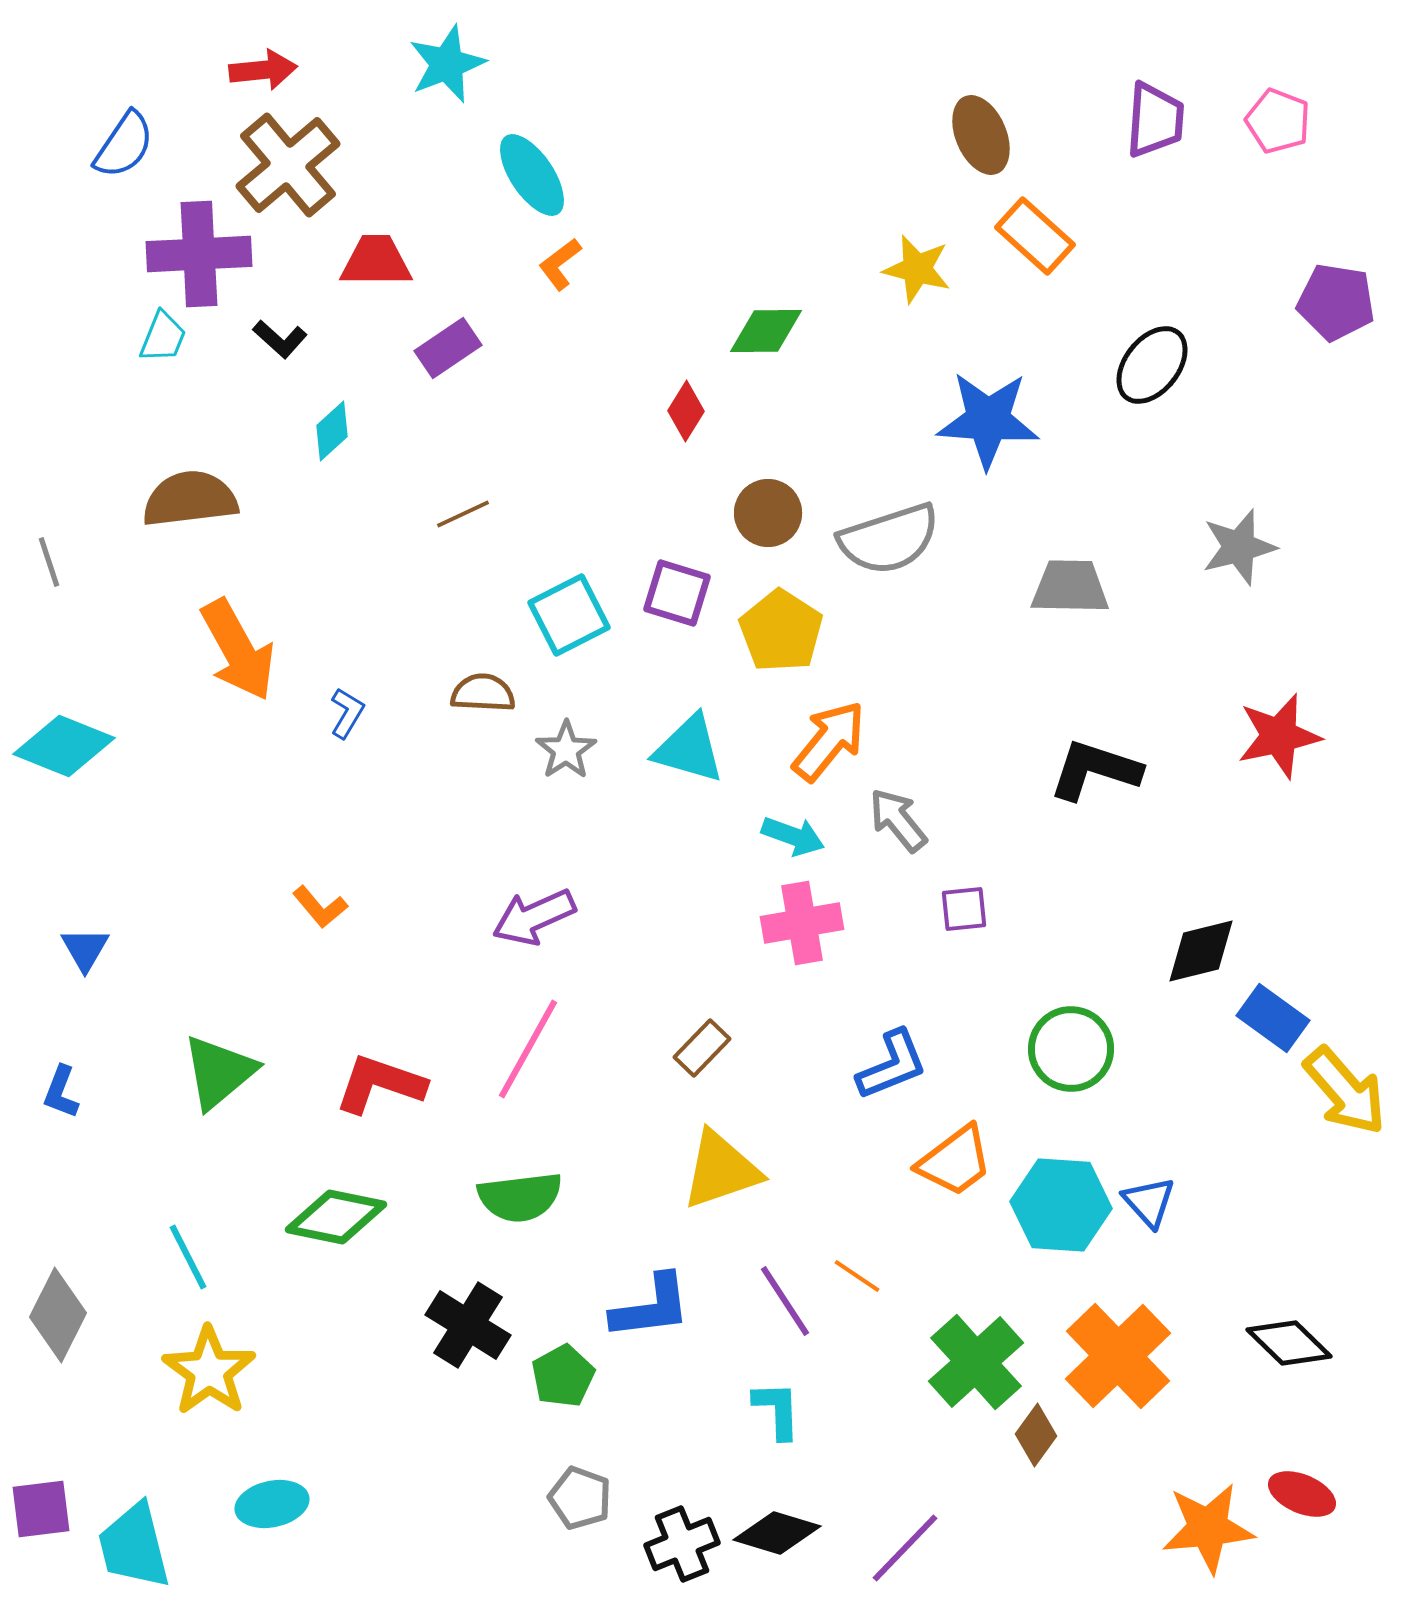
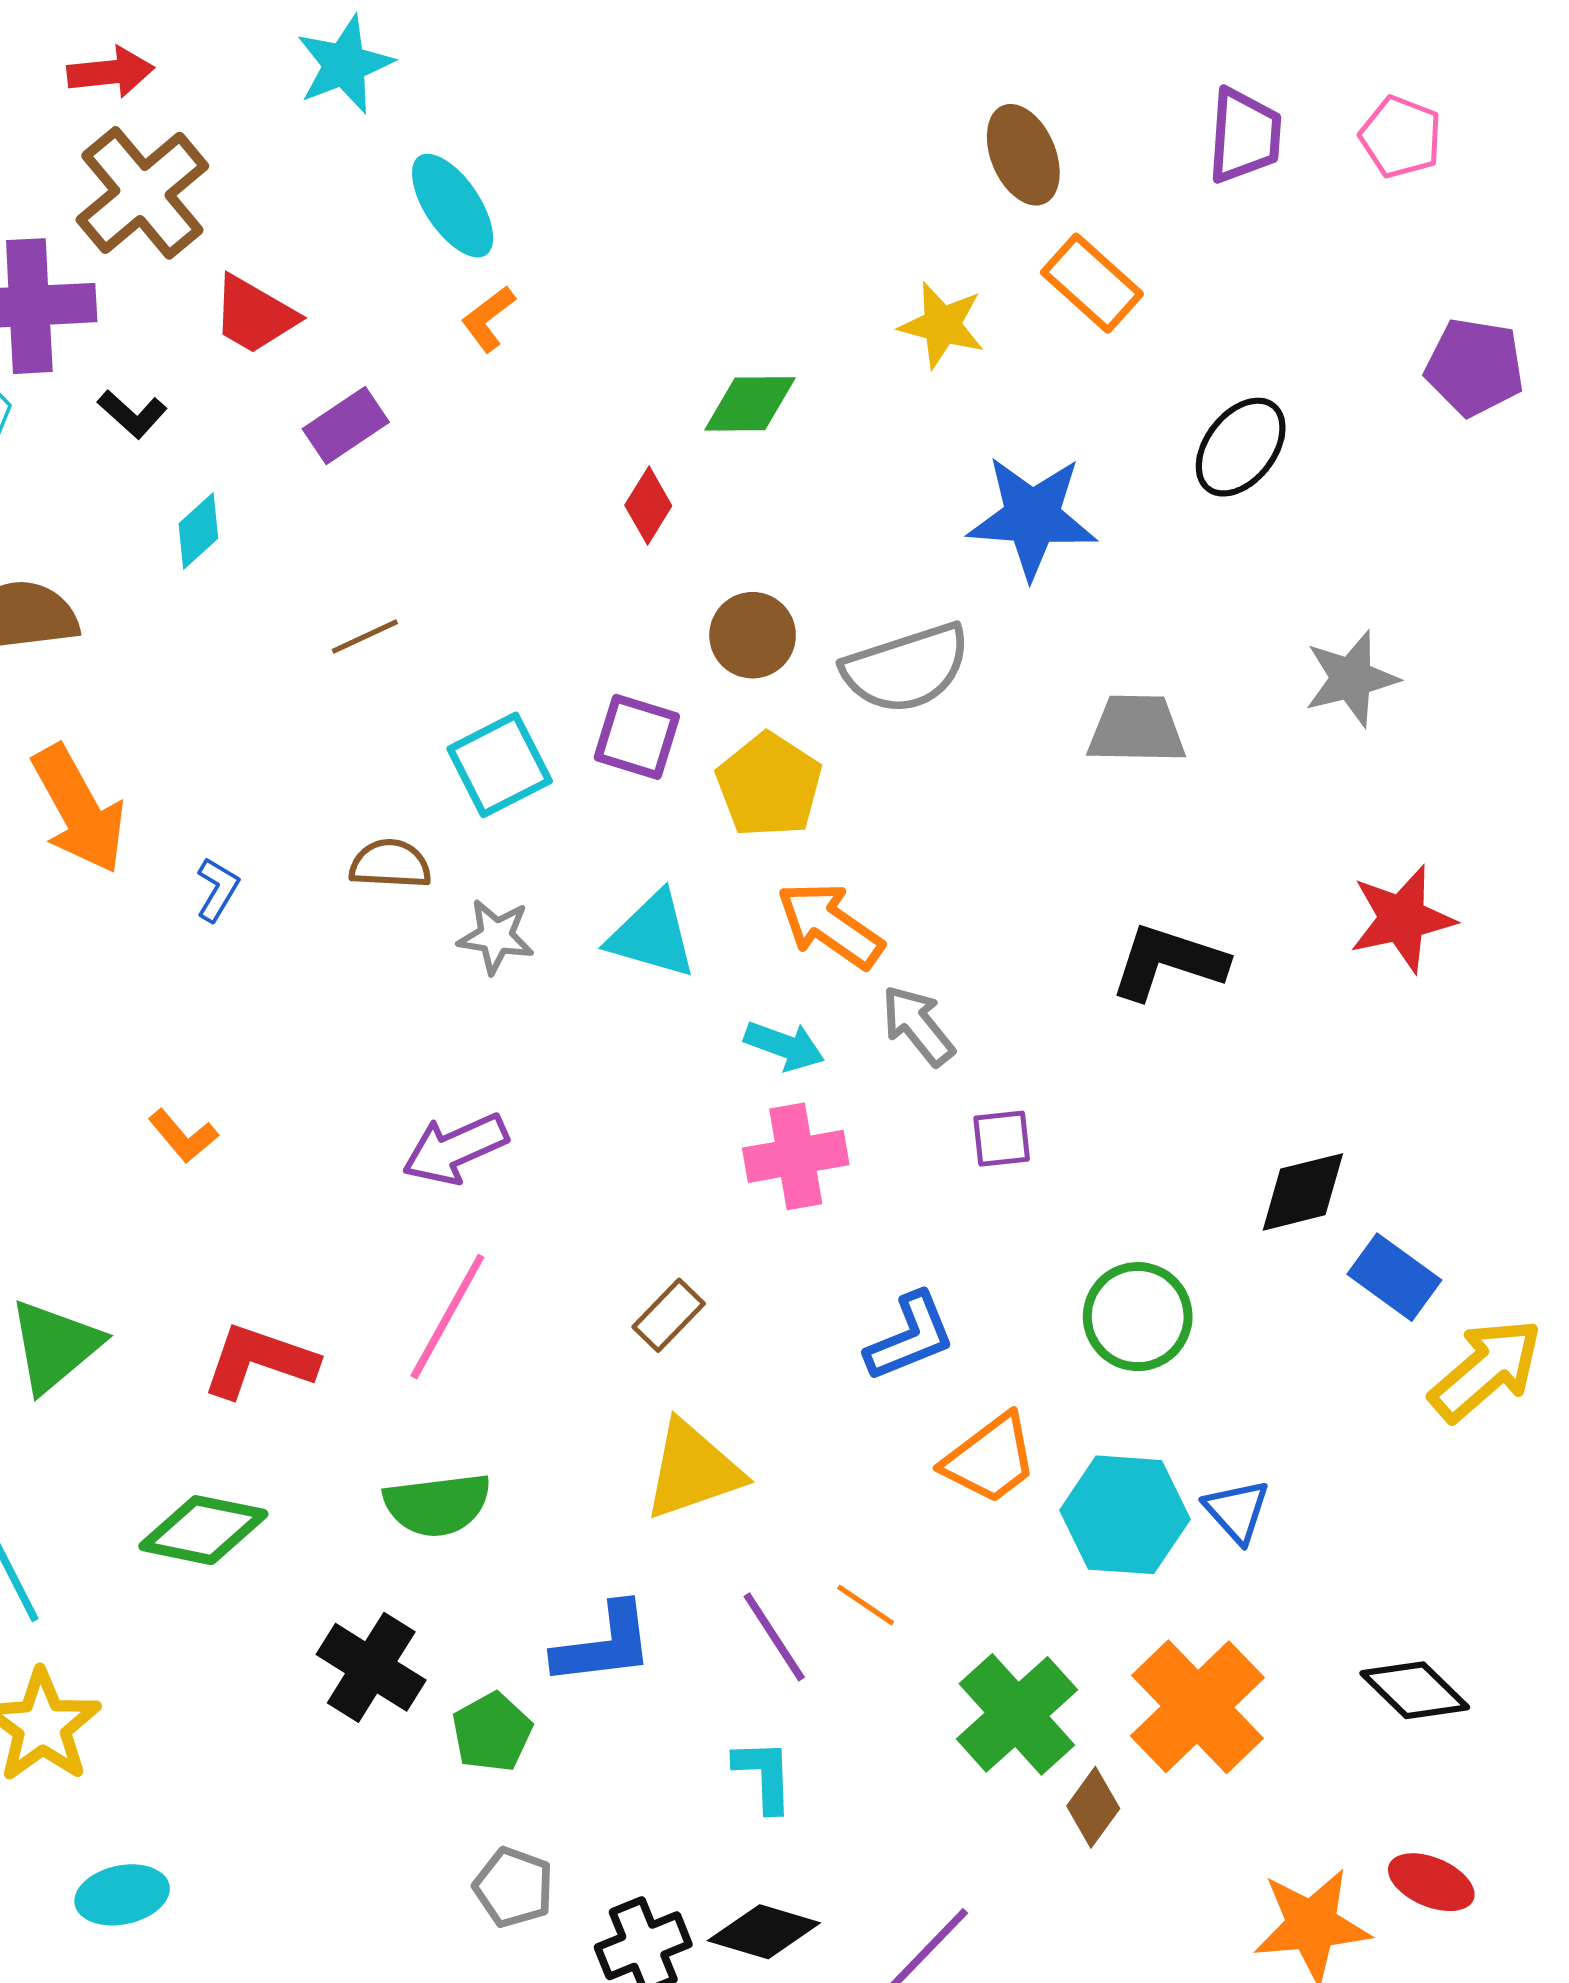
red trapezoid: (376, 261) -> (254, 315), turned -150
orange arrow: (829, 741) -> (830, 925), turned -94
gray star: (566, 750) -> (496, 936), turned -30
yellow arrow: (1345, 1091) -> (1486, 1370), turned -90

